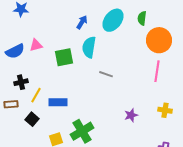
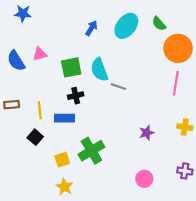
green semicircle: (142, 18) -> (159, 24), turned -48
cyan semicircle: (89, 47) -> (99, 70), moved, turned -30
blue semicircle: (15, 51) -> (16, 61), turned 84
black cross: (21, 82) -> (76, 96), moved
yellow line: (36, 95) -> (40, 110), turned -35
brown rectangle: (11, 104) -> (12, 105), moved

